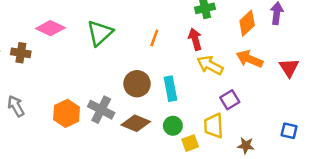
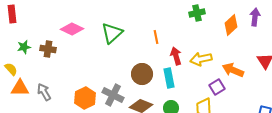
orange line: (154, 38) -> (156, 37), turned -32
red arrow: (195, 39) -> (176, 56), moved
orange arrow: (250, 59) -> (233, 70), moved
yellow arrow: (210, 65) -> (201, 59), turned -40

